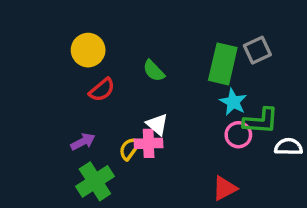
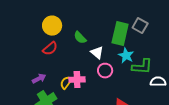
yellow circle: (88, 50) -> (52, 26), moved
gray square: (257, 50) -> (140, 26), turned -35
white triangle: (157, 124) -> (97, 53), moved
pink circle: (238, 135) -> (105, 71), moved

